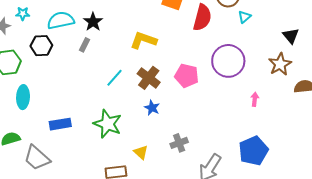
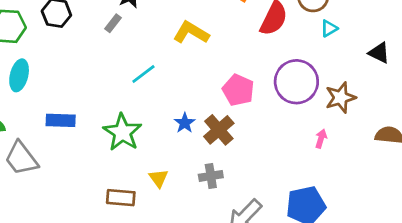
black triangle: (291, 36) -> (379, 53), moved, turned -36
brown star: (280, 64) -> (340, 98), moved
brown cross: (149, 78) -> (219, 130), moved

